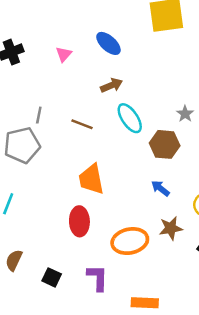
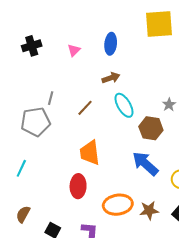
blue ellipse: (108, 43) -> (111, 44), turned 50
brown line: (82, 124) -> (85, 108), turned -72
blue arrow: (160, 188) -> (145, 164), size x1.8
brown star: (171, 228) -> (149, 210), moved

